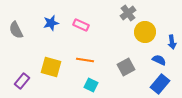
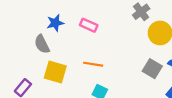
gray semicircle: (16, 30) -> (42, 44), moved
gray square: (126, 67) -> (152, 69), moved, turned -30

